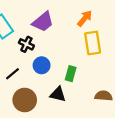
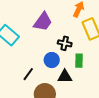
black cross: (26, 44) -> (65, 43), moved
black triangle: (58, 94) -> (65, 77), moved

